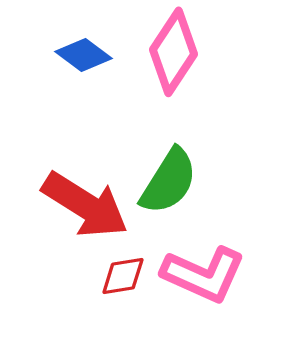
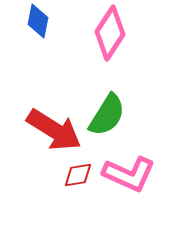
blue diamond: (83, 55) -> (38, 21), moved, turned 64

